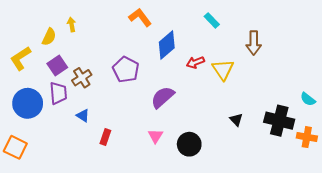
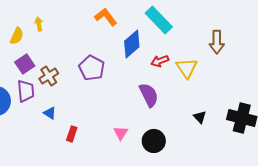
cyan rectangle: (212, 20) -> (159, 20), moved, size x1.8
purple semicircle: (163, 97) -> (149, 95), moved, turned 105

